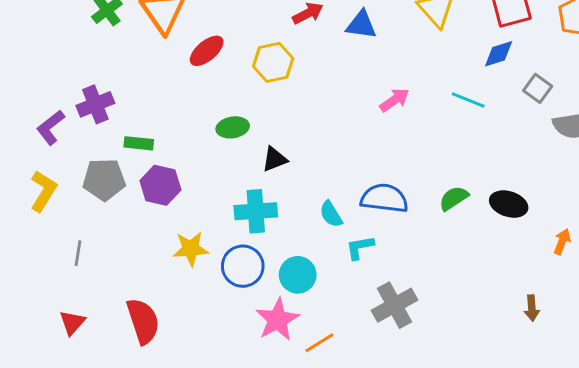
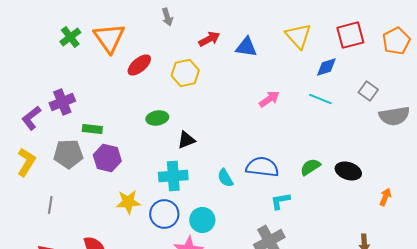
blue diamond: (499, 54) -> (326, 67), moved
cyan L-shape: (360, 247) -> (280, 201), moved

